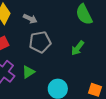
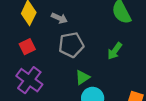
green triangle: (28, 72) -> (82, 77), moved

